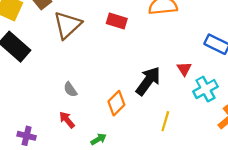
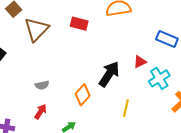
red triangle: (184, 69) -> (140, 62), turned 40
gray semicircle: (70, 89) -> (42, 85), turned -64
red arrow: (67, 120) -> (41, 112), turned 77

